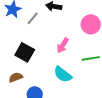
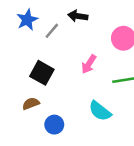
cyan semicircle: (63, 74) -> (100, 111), moved

